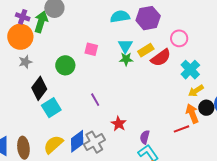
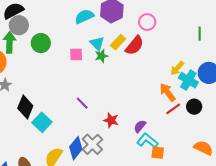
pink square: (91, 49) -> (76, 54), moved
green circle: (65, 65) -> (41, 43), moved
cyan cross: (190, 70) -> (188, 80), moved
black circle: (206, 108) -> (194, 107), moved
orange arrow: (192, 113) -> (168, 92), moved
purple semicircle: (145, 137) -> (140, 126), turned 40

